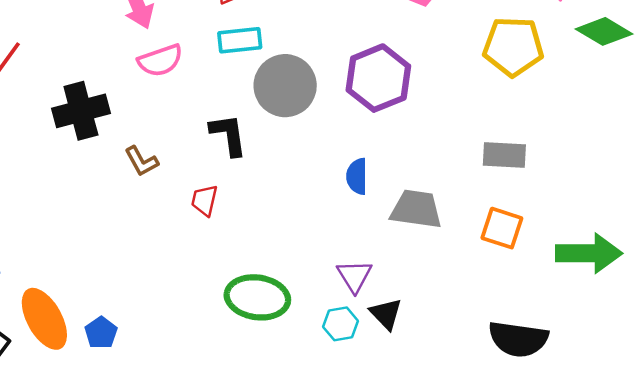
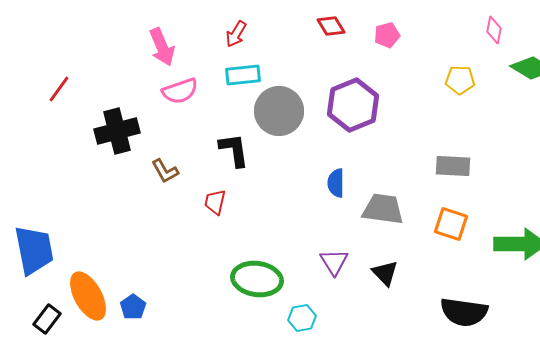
yellow pentagon: (513, 47) -> (460, 80), size x0.6
black triangle: (386, 314) -> (385, 273), moved
cyan hexagon: (341, 324) -> (302, 318), moved

